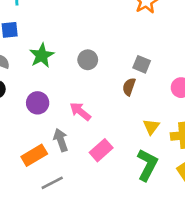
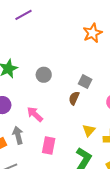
pink rectangle: (101, 150) -> (49, 146), turned -42

